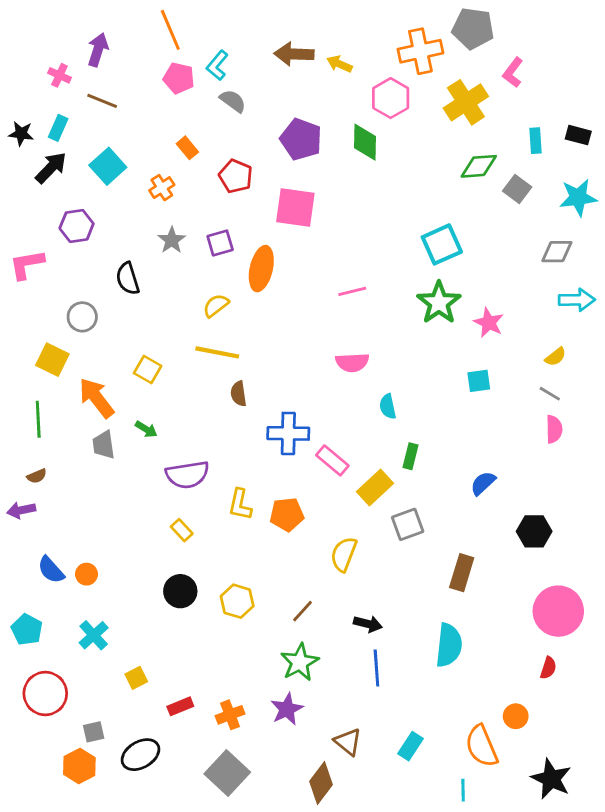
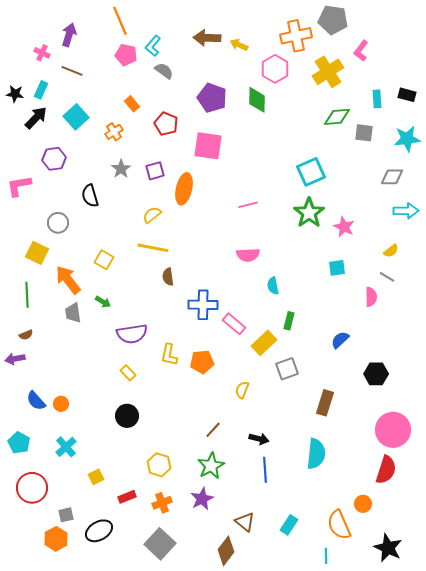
gray square: (517, 189) -> (364, 133), turned -30
pink semicircle: (554, 429) -> (371, 297), moved
yellow semicircle: (344, 554) -> (242, 390), size x0.7
yellow hexagon: (237, 601) -> (159, 465), moved
red semicircle: (548, 668) -> (386, 470), size x1.8

